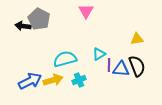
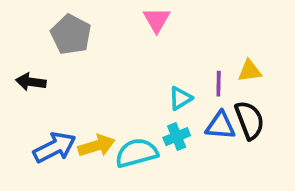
black arrow: (23, 26) -> (31, 82), moved
cyan semicircle: (65, 59) -> (137, 153), moved
purple line: (109, 65) -> (219, 84), moved
cyan cross: (79, 80) -> (177, 137), moved

